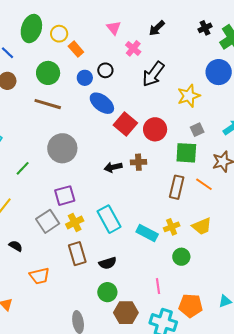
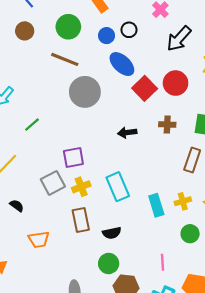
red circle: (155, 129) -> (176, 83), moved
gray circle: (62, 148) -> (85, 92), moved
brown cross: (138, 162) -> (167, 125), moved
cyan rectangle: (147, 233) -> (156, 205), turned 40

